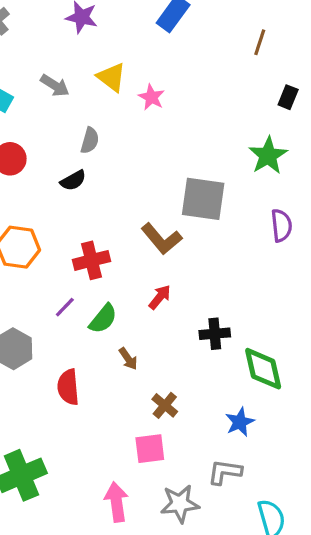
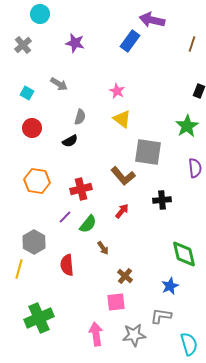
brown line: (260, 42) -> (192, 44), moved
yellow triangle: (111, 77) -> (122, 119), moved
black cross: (215, 334) -> (162, 200), moved

